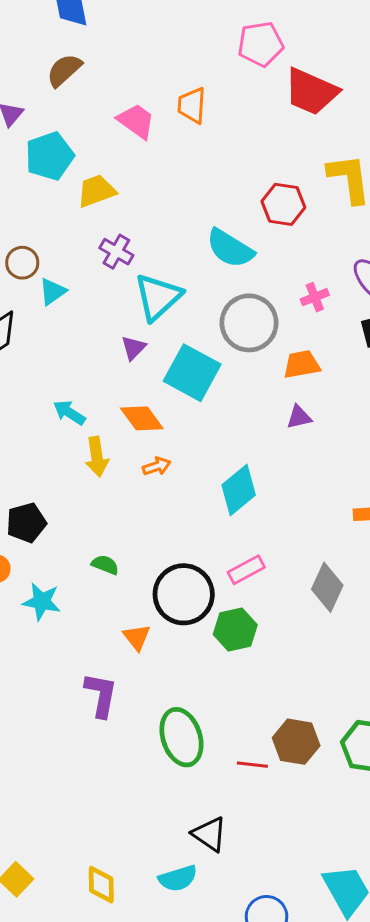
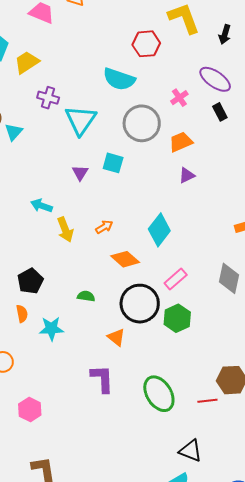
purple triangle: (134, 348) -> (80, 173), moved
cyan square: (192, 373) -> (113, 163), size x0.6
orange diamond: (142, 418) -> (125, 259), moved

